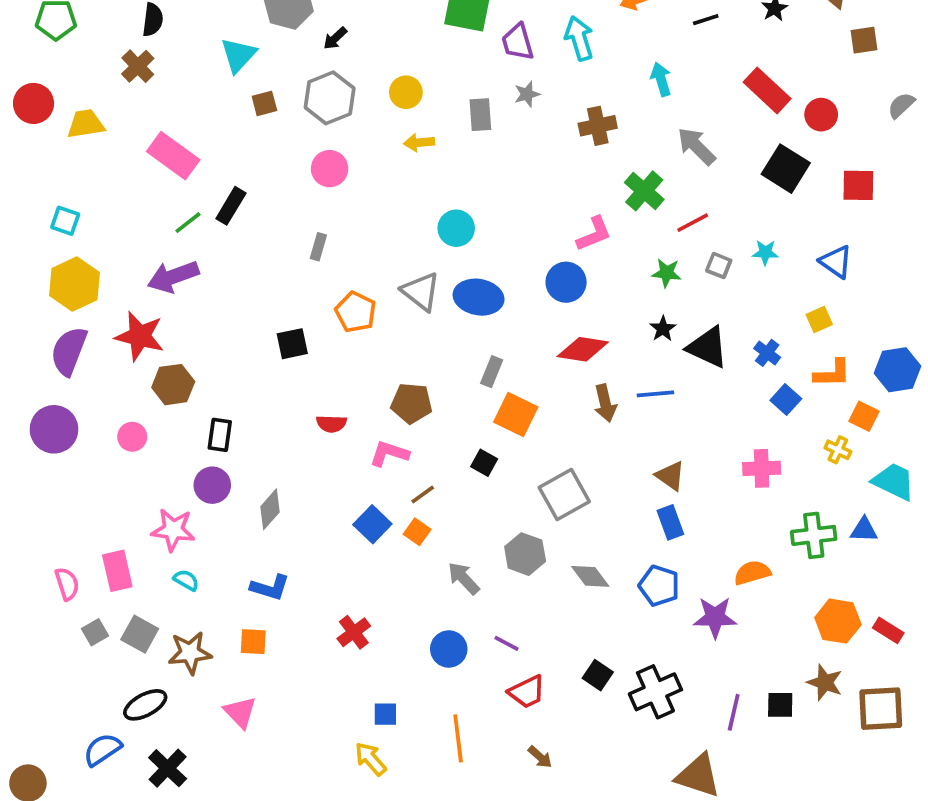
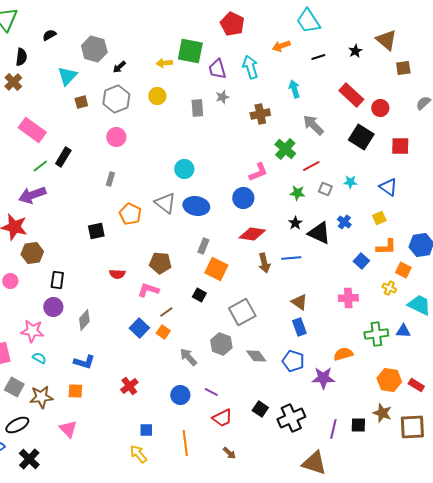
yellow arrow: (419, 143) -> (164, 63), moved
blue cross: (767, 353) -> (344, 222), moved

